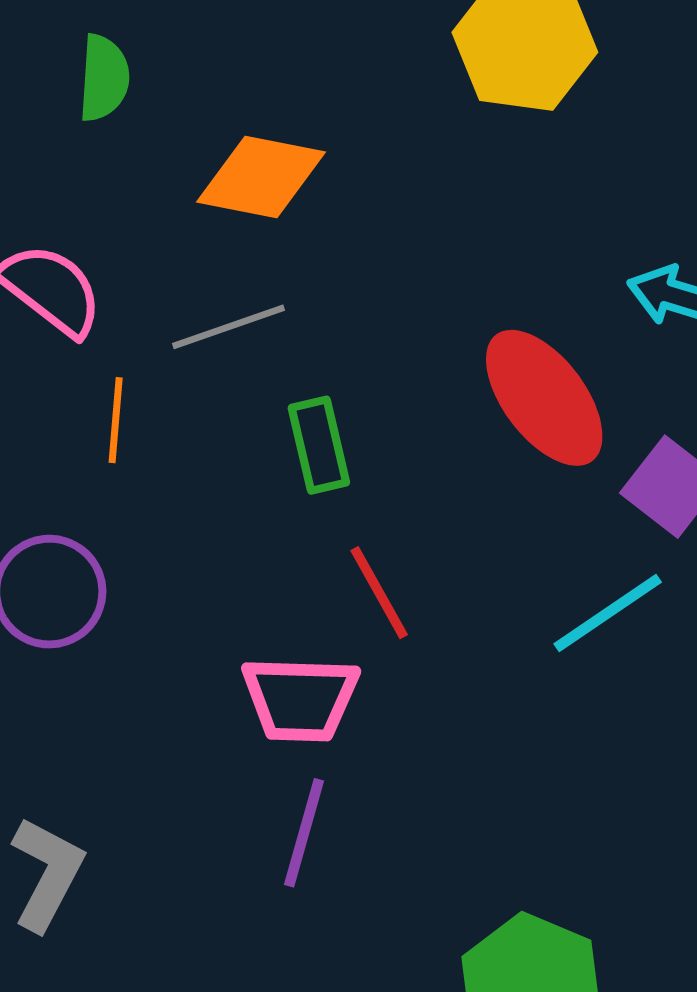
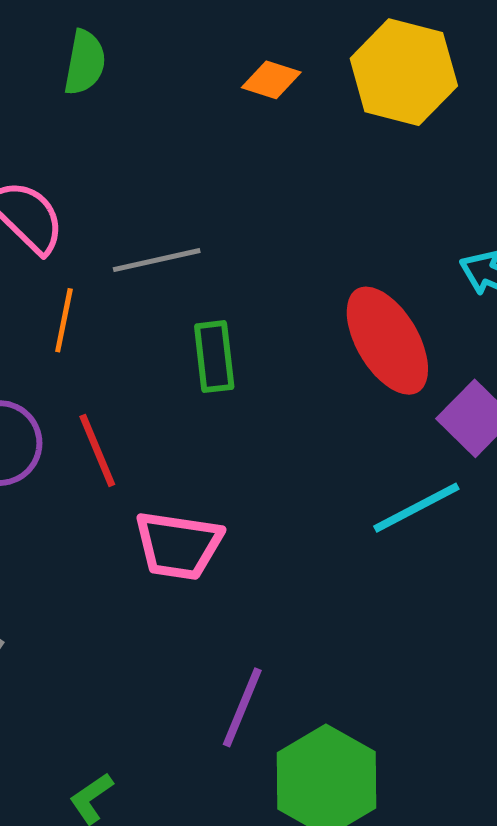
orange diamond: (261, 177) -> (271, 80), moved, size x0.6
red line: (379, 593) -> (97, 450), moved
purple line: (304, 833) -> (242, 707), moved

